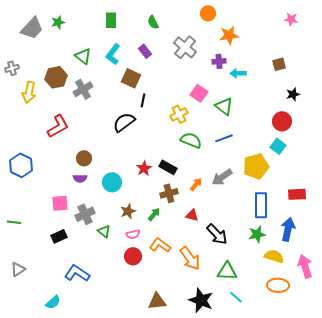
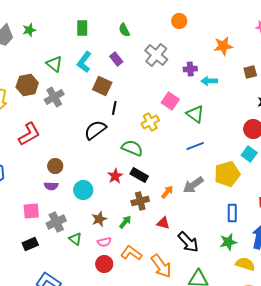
orange star: (229, 35) -> (223, 46), moved
green semicircle: (191, 140) -> (132, 148), moved
blue rectangle: (261, 205) -> (232, 213), size x0.7

